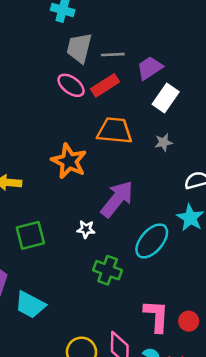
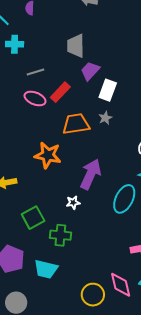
gray trapezoid: (79, 48) -> (76, 46), moved
gray line: (113, 55) -> (36, 72), moved
gray star: (163, 142) -> (105, 118), moved
green cross: (108, 270) -> (60, 235), moved

